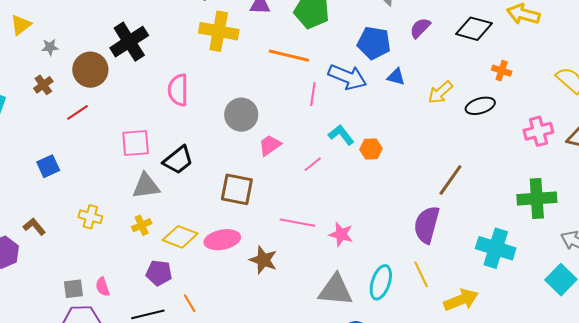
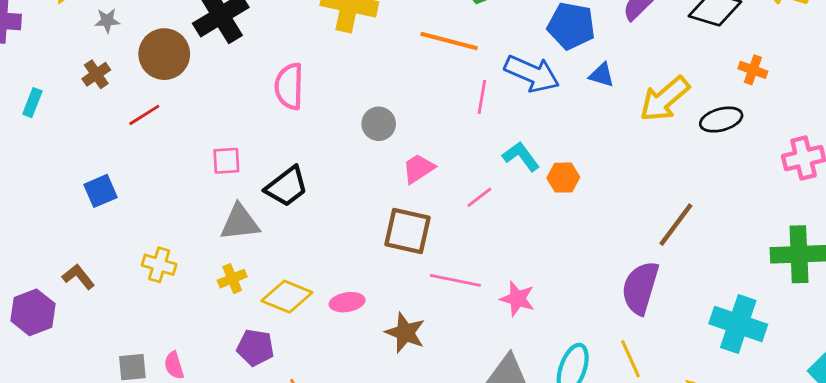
yellow arrow: (440, 92) -> (665, 99), size x1.4
gray circle: (241, 115) -> (379, 124), size x0.7
pink square: (136, 143) -> (226, 161), size x0.7
brown square: (237, 189) -> (408, 231), moved
pink ellipse: (222, 240) -> (347, 302), size x0.7

